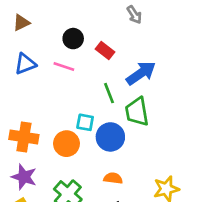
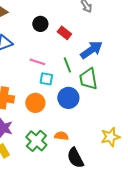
pink line: (64, 66) -> (37, 62), moved
cyan square: (85, 122) -> (46, 79), moved
orange semicircle: (113, 178) -> (61, 136), moved

